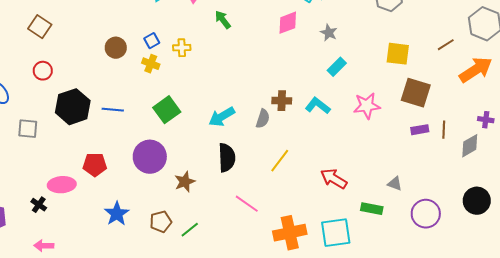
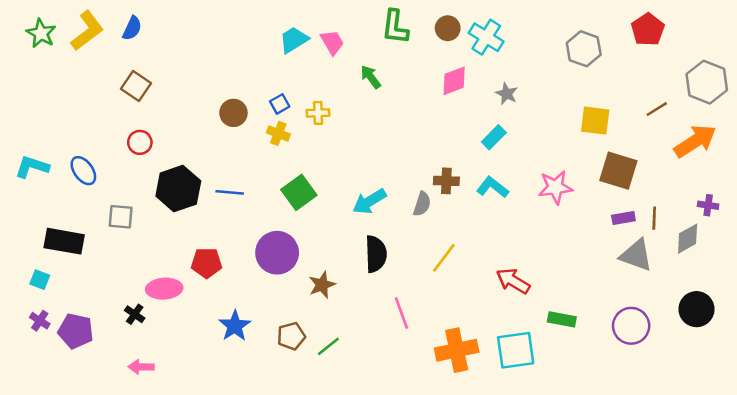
cyan rectangle: (337, 67) -> (494, 137), moved
gray triangle: (395, 184) -> (636, 255), moved, size x1.8
pink line: (247, 204) -> (401, 313), turned 35

